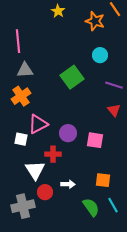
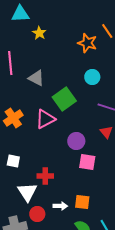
yellow star: (58, 11) -> (39, 33), moved
gray triangle: (25, 70) -> (36, 78), moved, turned 30
pink triangle: (38, 124) -> (45, 119), moved
purple circle: (68, 133) -> (76, 141), moved
orange square: (103, 180) -> (82, 202), moved

